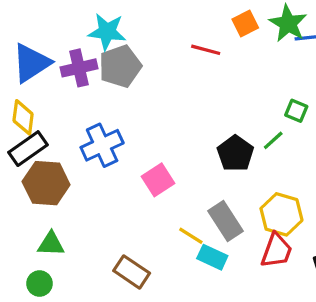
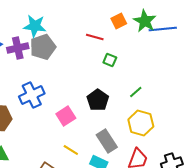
green square: (296, 111) -> (110, 60), moved
black pentagon: (235, 153) -> (98, 100), moved
yellow hexagon: (281, 214) -> (141, 123), moved
yellow line: (191, 236) -> (71, 150), moved

